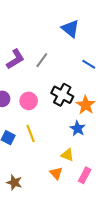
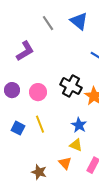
gray line: (42, 60) -> (48, 23), moved, turned -70
blue star: (78, 128) -> (79, 125), moved
brown star: (14, 182) -> (39, 172), moved

